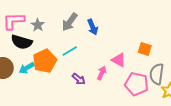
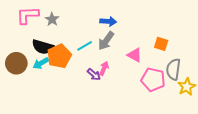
gray arrow: (70, 22) -> (106, 41), moved
blue arrow: (93, 27) -> (108, 21), turned -63
black semicircle: (22, 42) -> (43, 47), moved
pink arrow: (102, 73) -> (104, 68), moved

